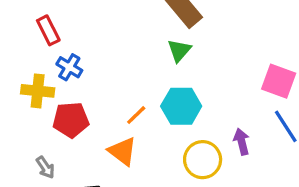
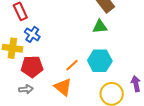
green triangle: (179, 50) -> (100, 27), turned 42
gray arrow: (45, 167) -> (26, 89), moved, turned -64

